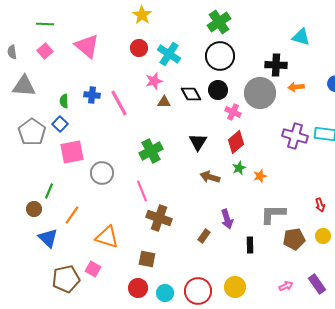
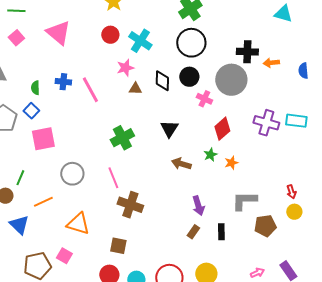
cyan triangle: (301, 37) -> (283, 14), moved
orange arrow: (296, 87) -> (271, 63), moved
black diamond: (191, 94) -> (162, 81), turned 30
red diamond: (236, 142) -> (222, 129), moved
gray circle: (102, 173) -> (72, 174), moved
orange line: (72, 215) -> (43, 202), turned 30
brown rectangle: (204, 236) -> (193, 232), moved
yellow circle: (323, 236) -> (294, 212), moved

